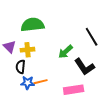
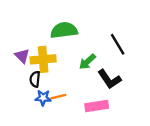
green semicircle: (33, 25) -> (64, 30), moved
yellow cross: (28, 50) -> (43, 59), size x1.5

